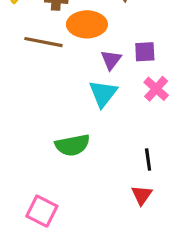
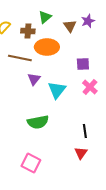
purple triangle: (111, 60) -> (34, 79), moved
pink square: (42, 211) -> (31, 163), moved

